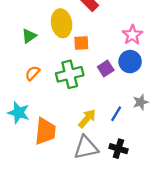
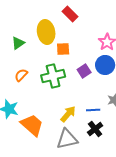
blue line: (116, 114) -> (93, 110), turned 56
orange trapezoid: (45, 131) -> (32, 125), turned -55
black cross: (118, 149) -> (95, 129), moved, turned 35

